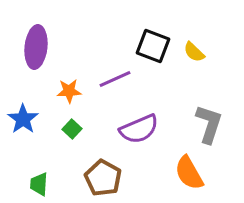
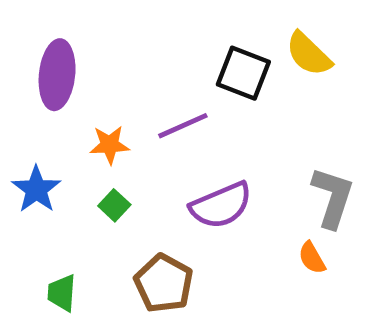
yellow semicircle: (194, 52) -> (309, 54), moved, size x1.4
orange semicircle: (189, 173) -> (312, 258), moved, size x0.6

